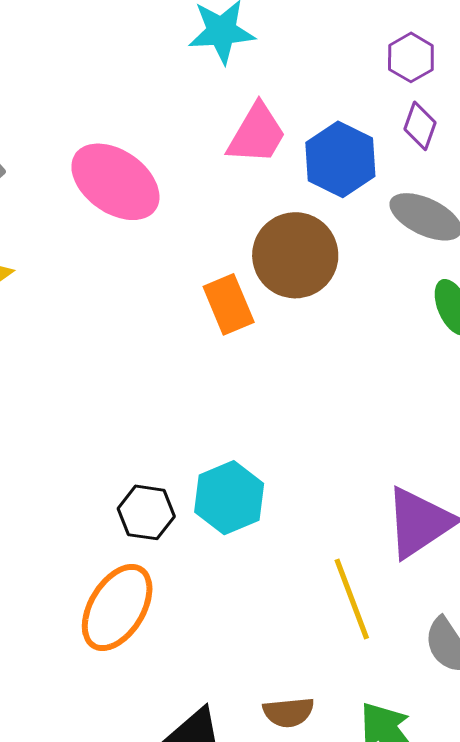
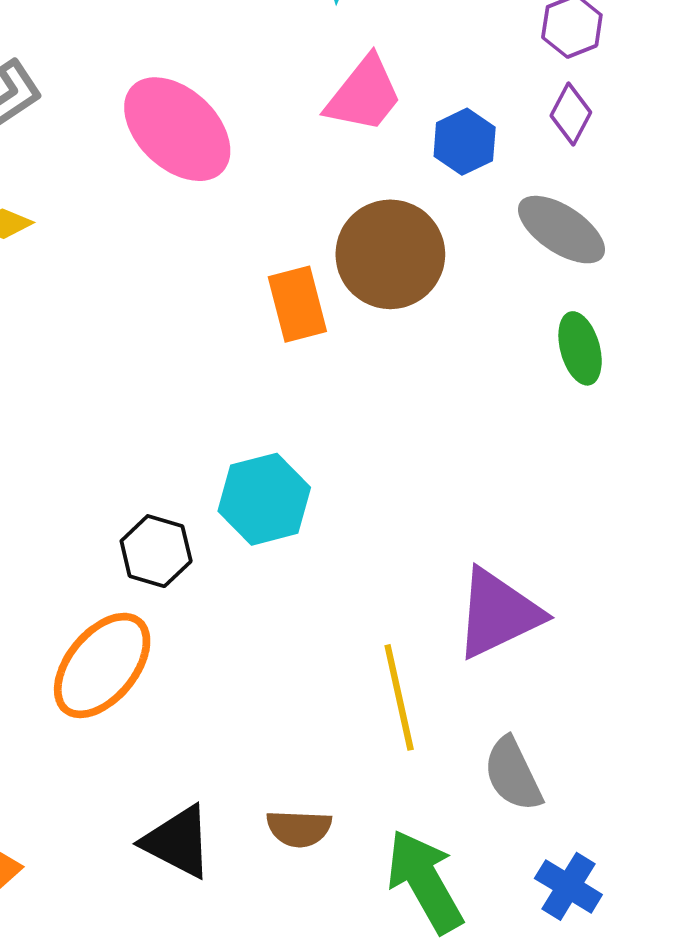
blue hexagon: (340, 159) -> (465, 142), size x0.7
cyan hexagon: (229, 498) -> (264, 499), moved

